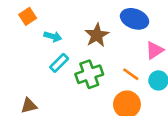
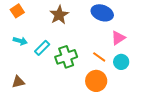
brown star: (97, 35) -> (59, 15), moved
cyan arrow: (53, 36) -> (20, 41), moved

